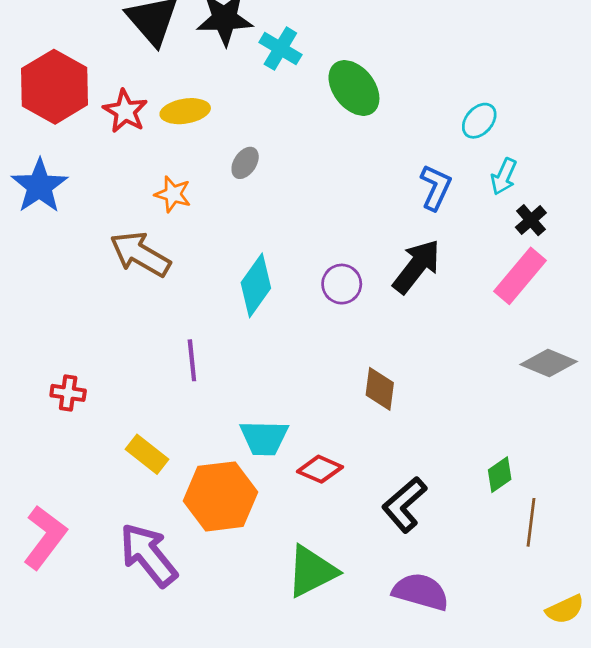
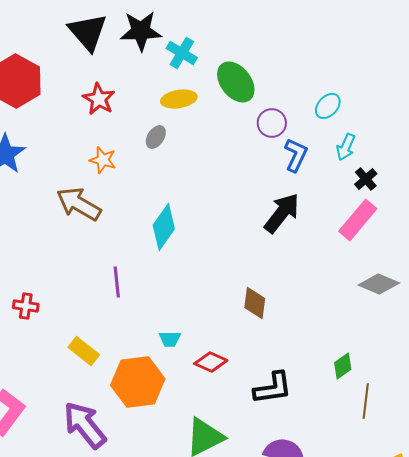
red star: (125, 111) -> (99, 99), moved
yellow ellipse: (185, 111) -> (179, 99), moved
purple circle: (342, 284) -> (272, 123), moved
cyan trapezoid: (264, 438) -> (170, 339), size x0.6
black L-shape: (404, 505) -> (273, 388), turned -147

